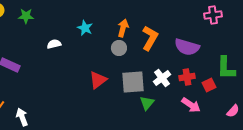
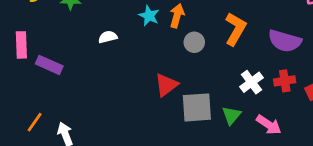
orange arrow: (123, 28) -> (177, 16), moved
gray square: (133, 82) -> (197, 107), moved
pink arrow: (191, 105) -> (269, 125), moved

